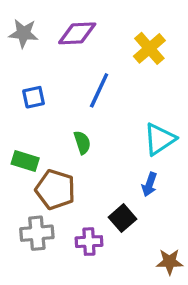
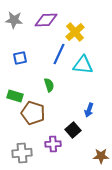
yellow cross: (149, 48) -> (75, 32), moved
cyan triangle: (159, 139) -> (83, 65), moved, turned 40
gray cross: (37, 233) -> (22, 153), moved

